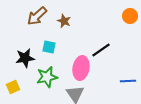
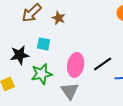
black line: (101, 50) -> (103, 64), moved

